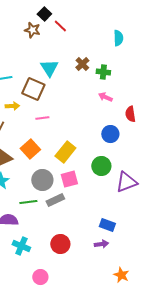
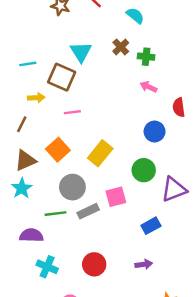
cyan semicircle: (118, 38) -> (135, 16), moved, turned -49
pink square: (69, 179) -> (116, 197), moved
blue rectangle: (107, 225) -> (151, 226), moved, turned -49

